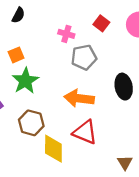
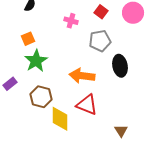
gray pentagon: (84, 57) -> (100, 41), moved

